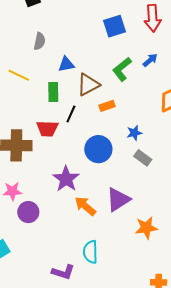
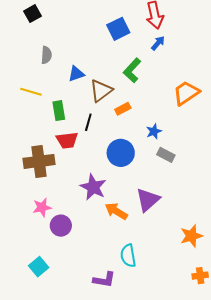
blue arrow: (150, 60) -> (158, 43), moved
green rectangle: (53, 92) -> (59, 111), moved
orange star: (146, 228) -> (191, 236), moved

